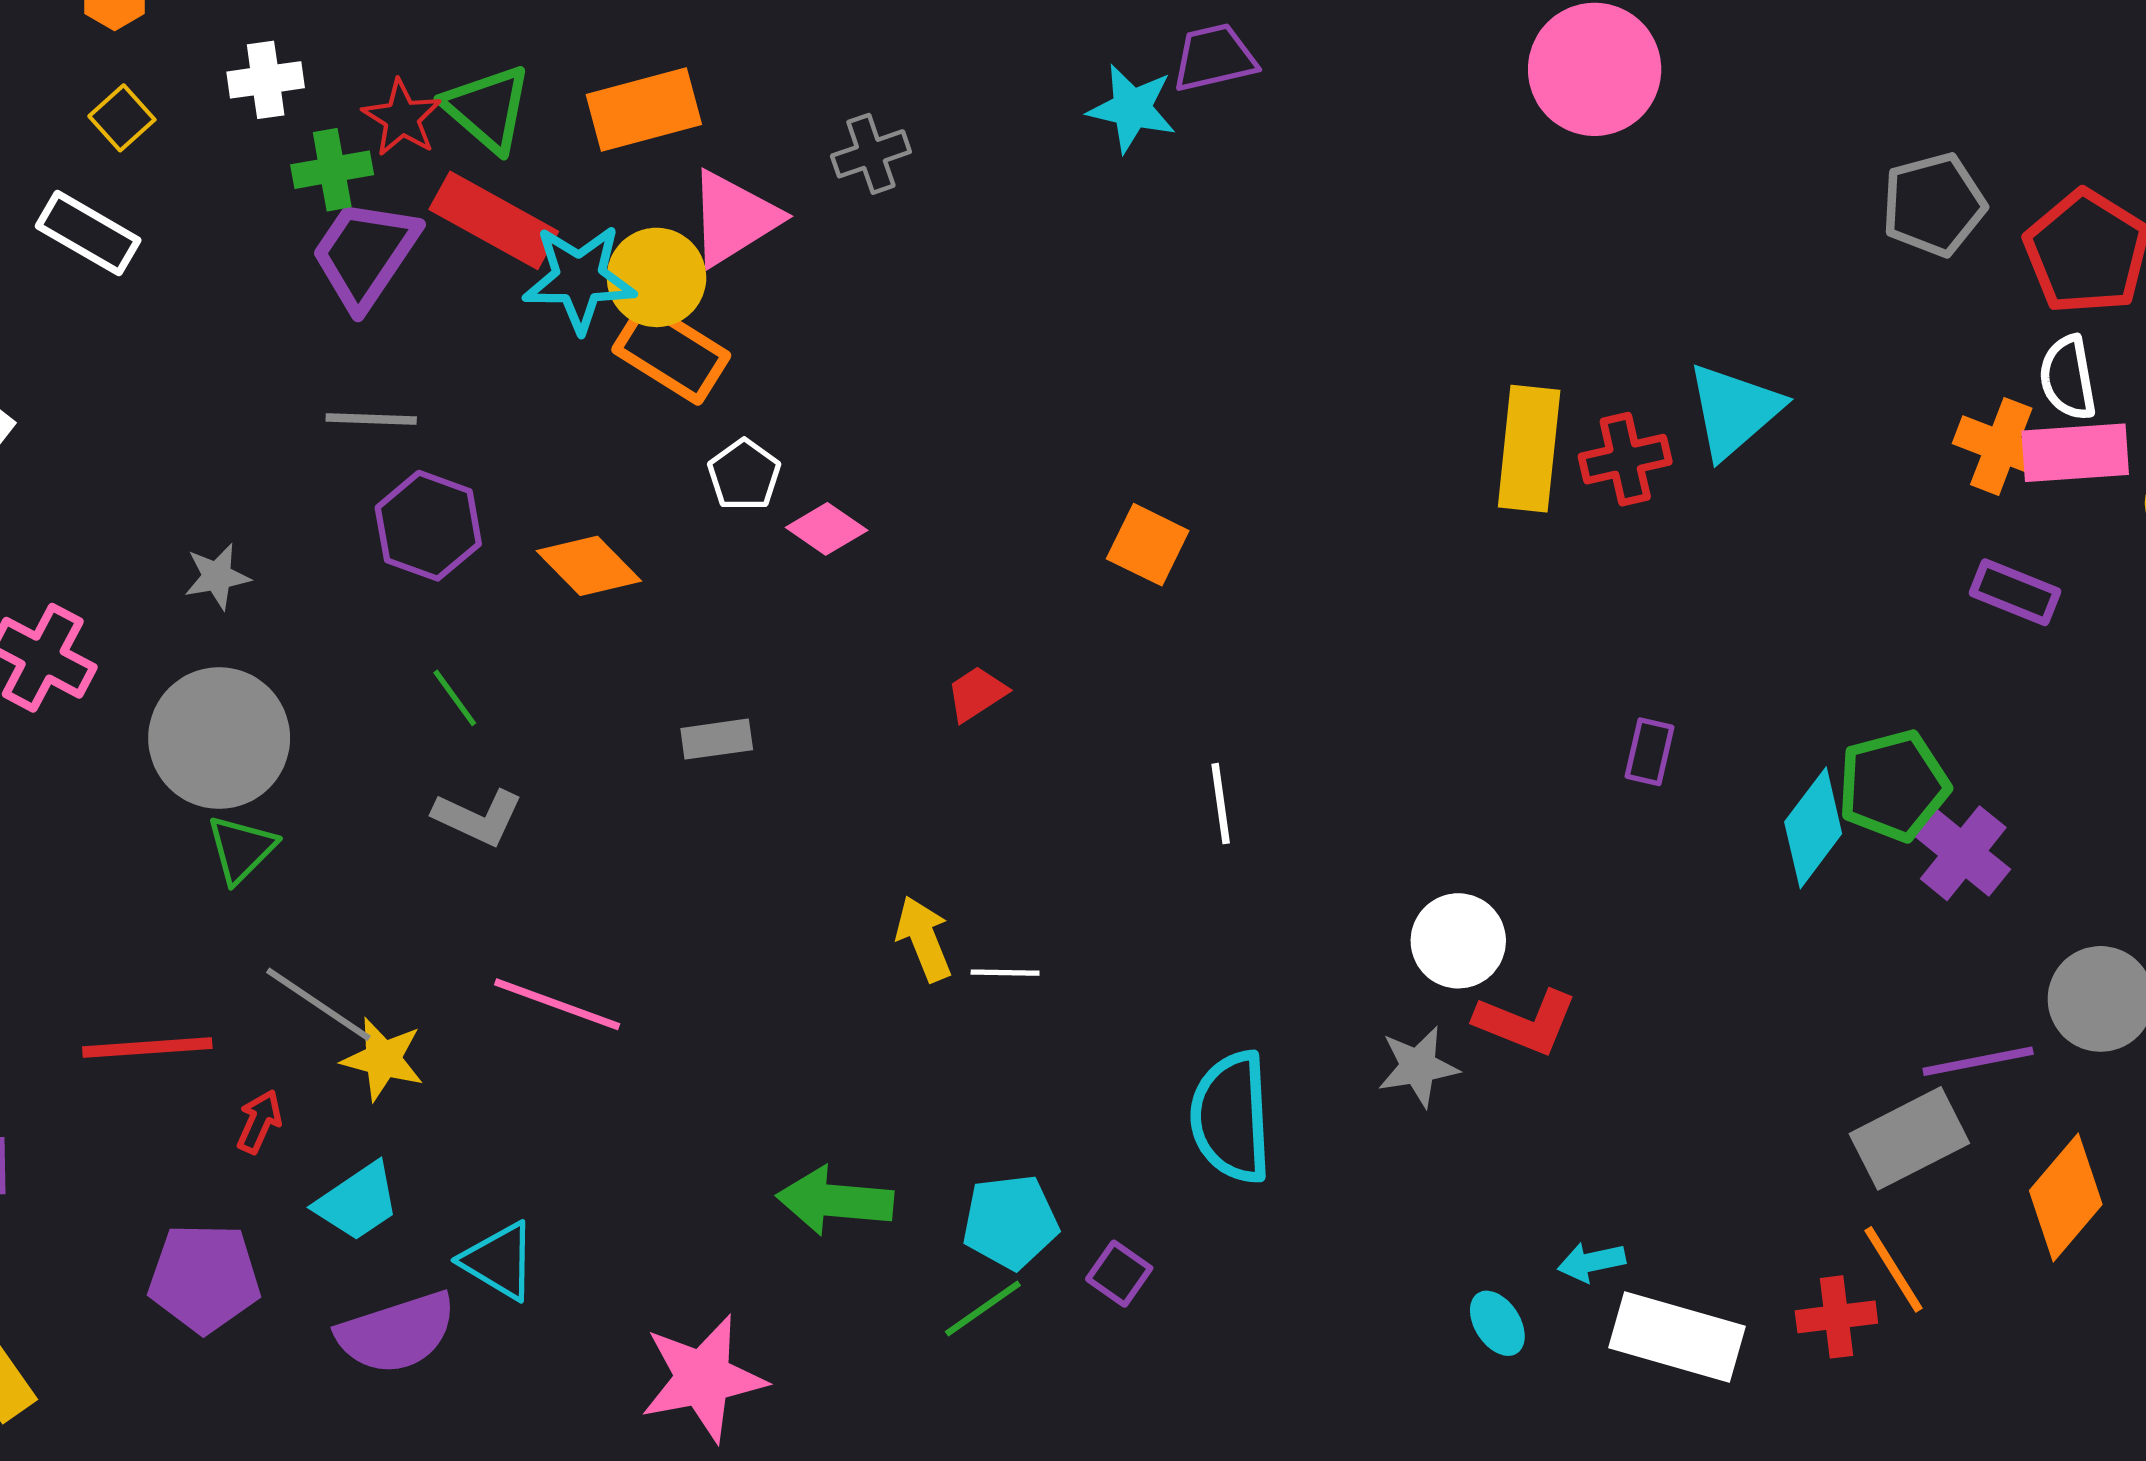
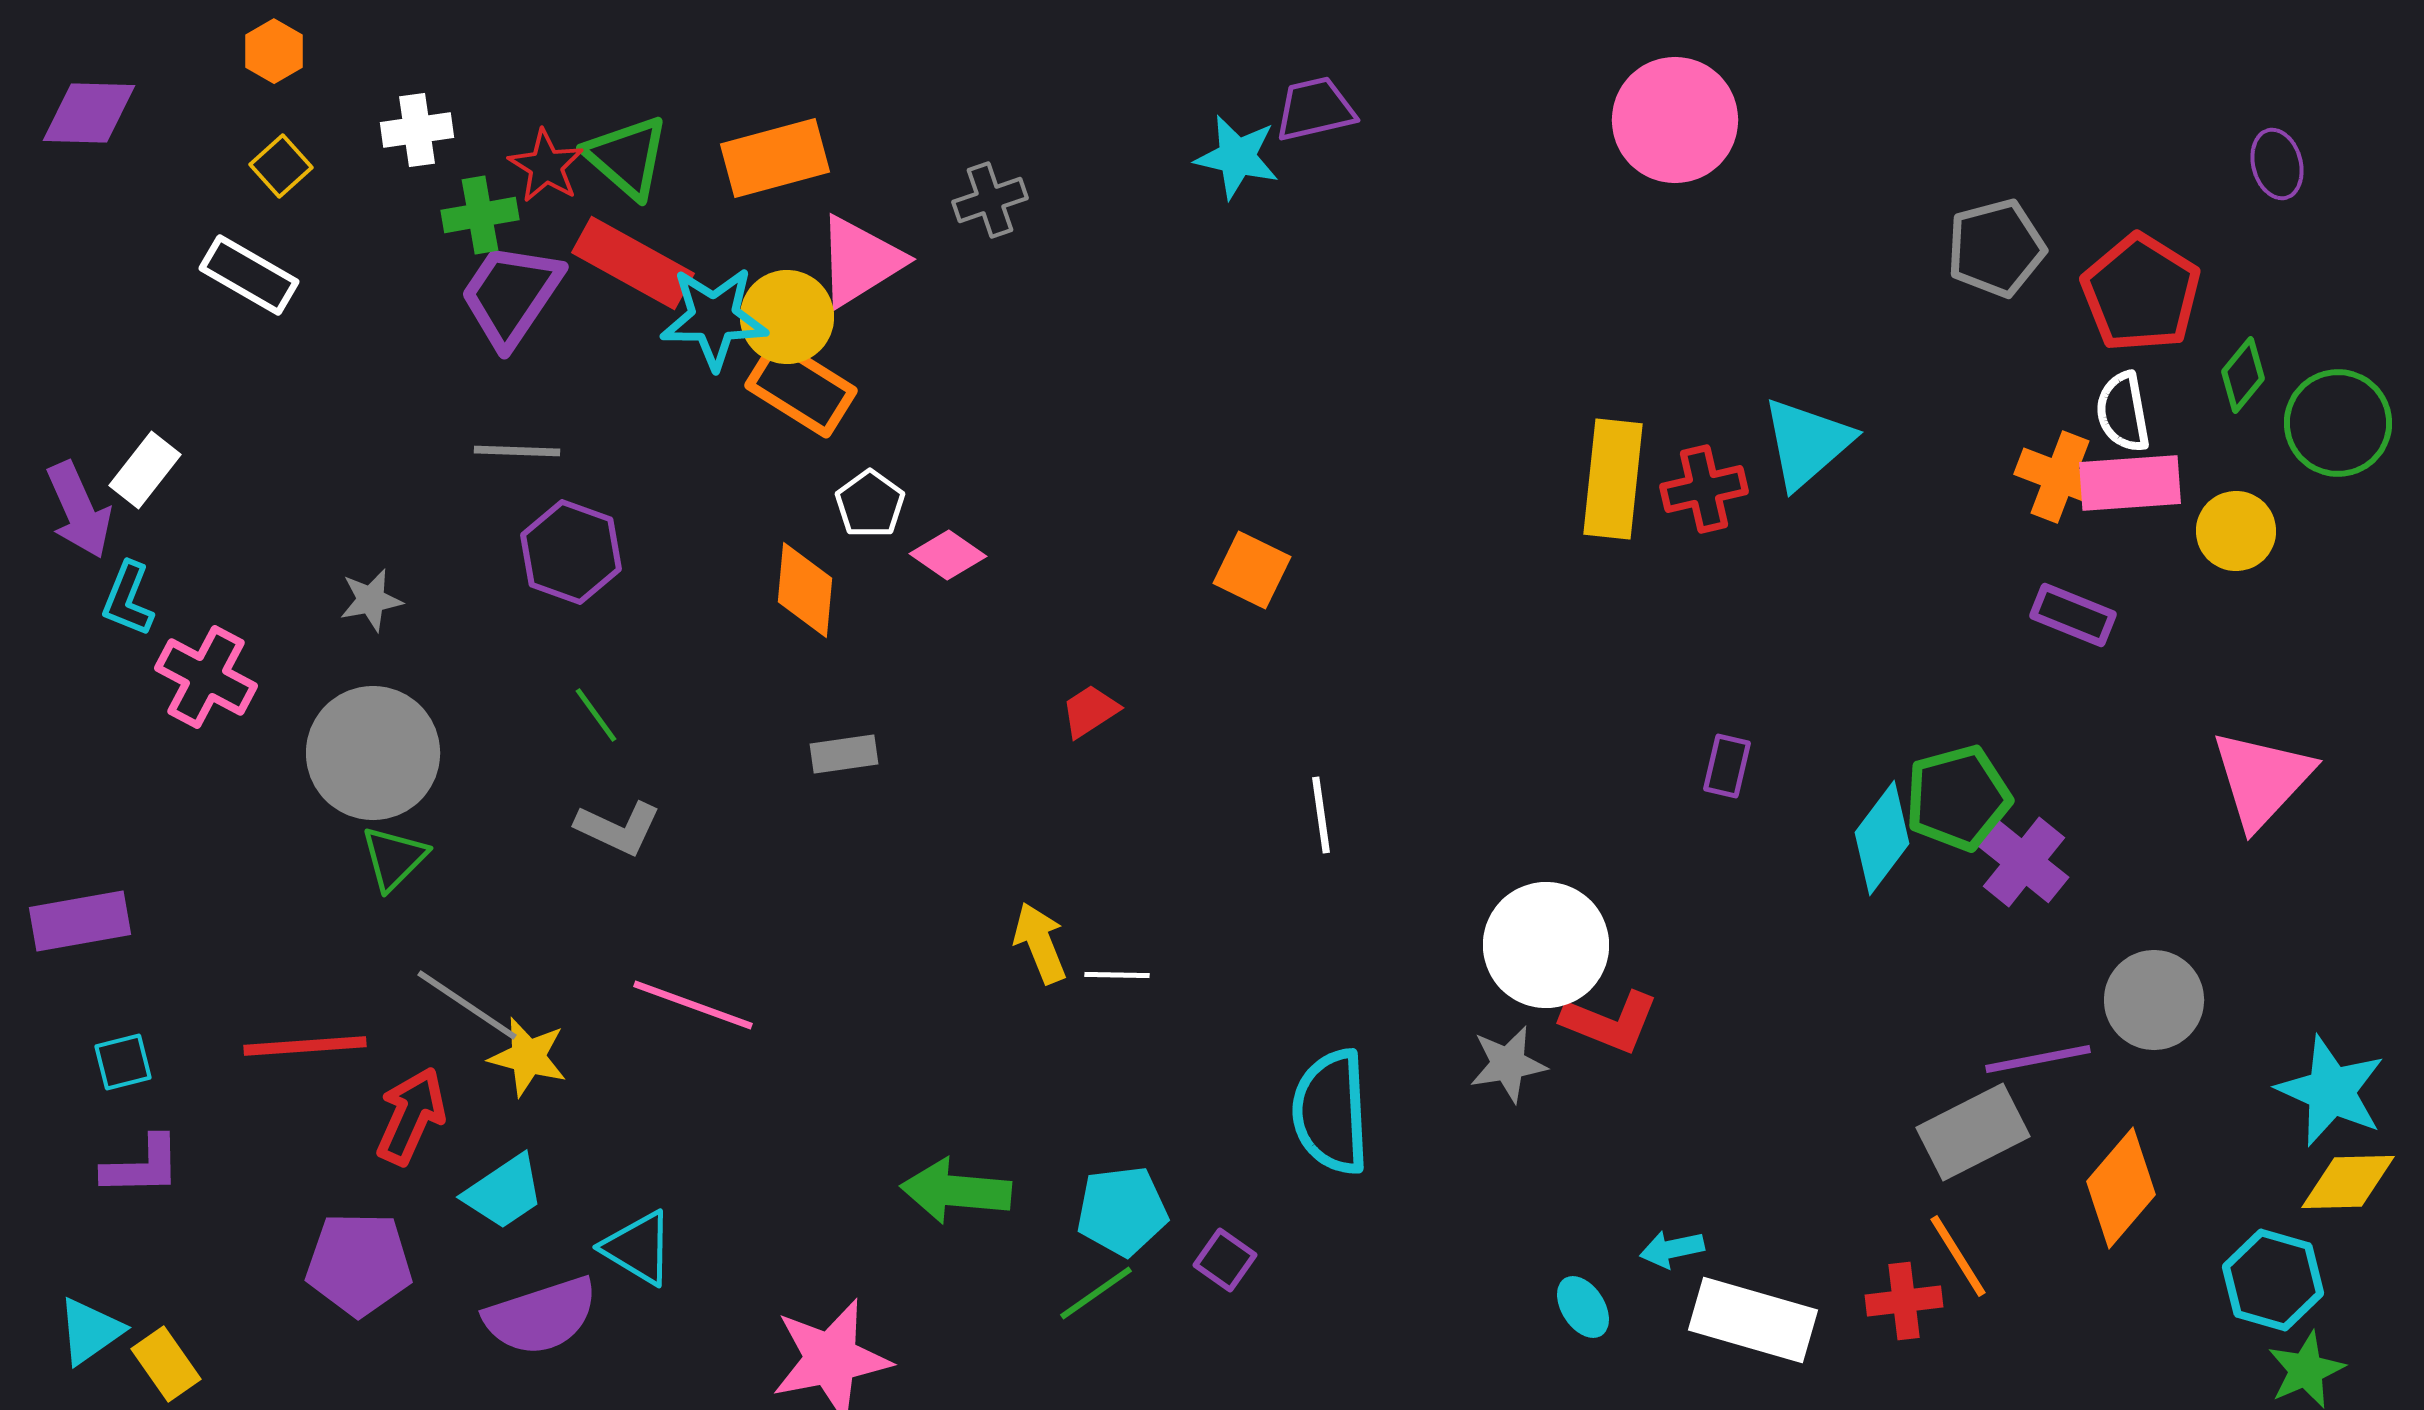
orange diamond: (589, 566) -> (805, 590), moved, turned 50
white circle: (1458, 941) -> (1546, 945), size x1.4
red arrow: (259, 1121) -> (411, 1116), size x1.6

